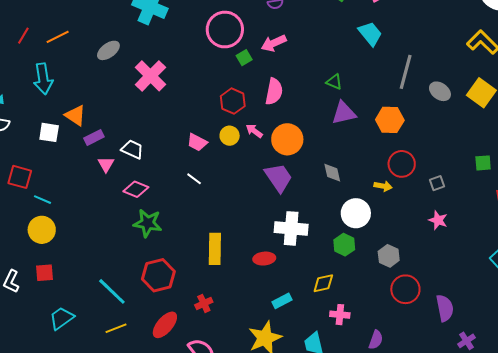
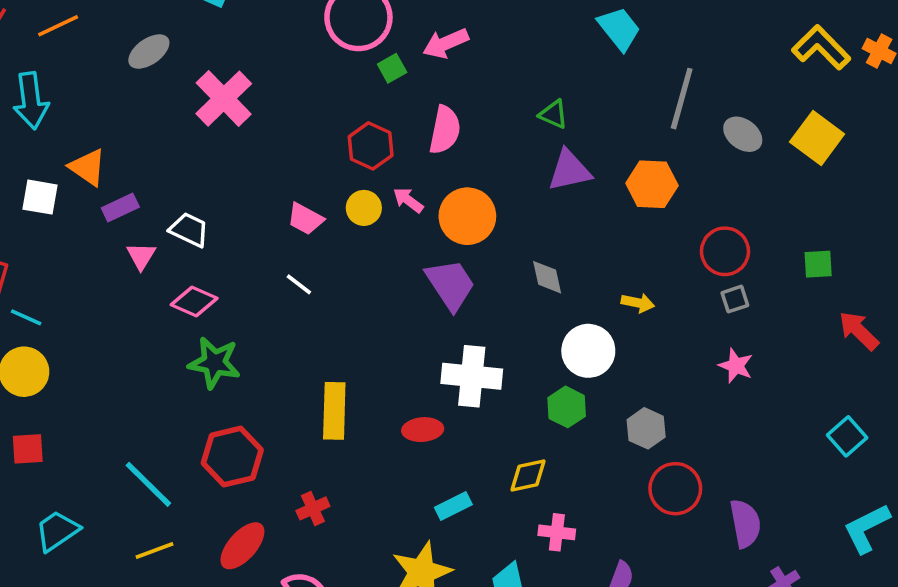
red circle: (402, 164) -> (725, 251), moved

